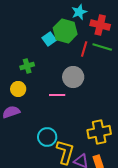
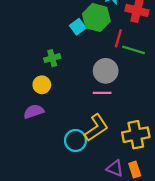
green line: (102, 47) -> (133, 50), moved
pink line: (57, 95) -> (102, 93), moved
yellow L-shape: (65, 152) -> (96, 128), moved, turned 40

